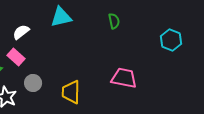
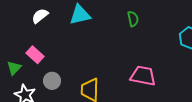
white semicircle: (21, 32) -> (40, 16), moved

